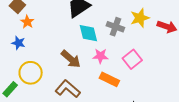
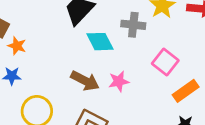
pink star: (100, 56) -> (119, 81), moved
orange rectangle: (109, 79) -> (186, 91), moved, turned -48

